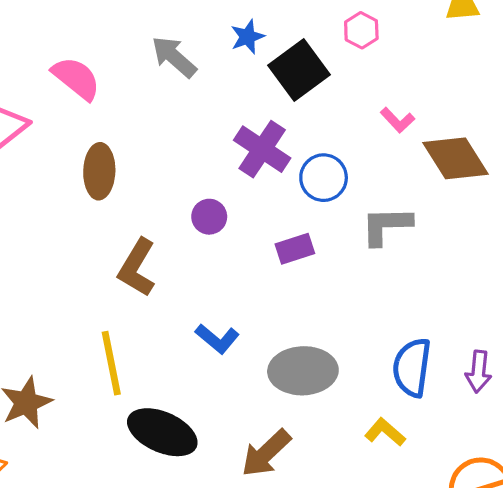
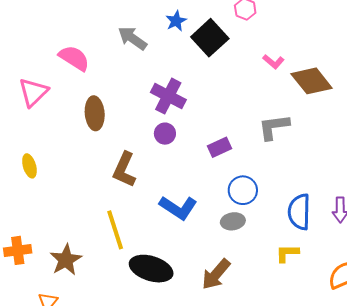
purple cross: (262, 149) -> (168, 96), moved
blue circle: (324, 178) -> (243, 190), moved
blue L-shape: (217, 339) -> (178, 208), size x1.4
gray ellipse: (303, 371) -> (233, 221), size x0.6
yellow L-shape: (385, 432) -> (287, 253), turned -35

